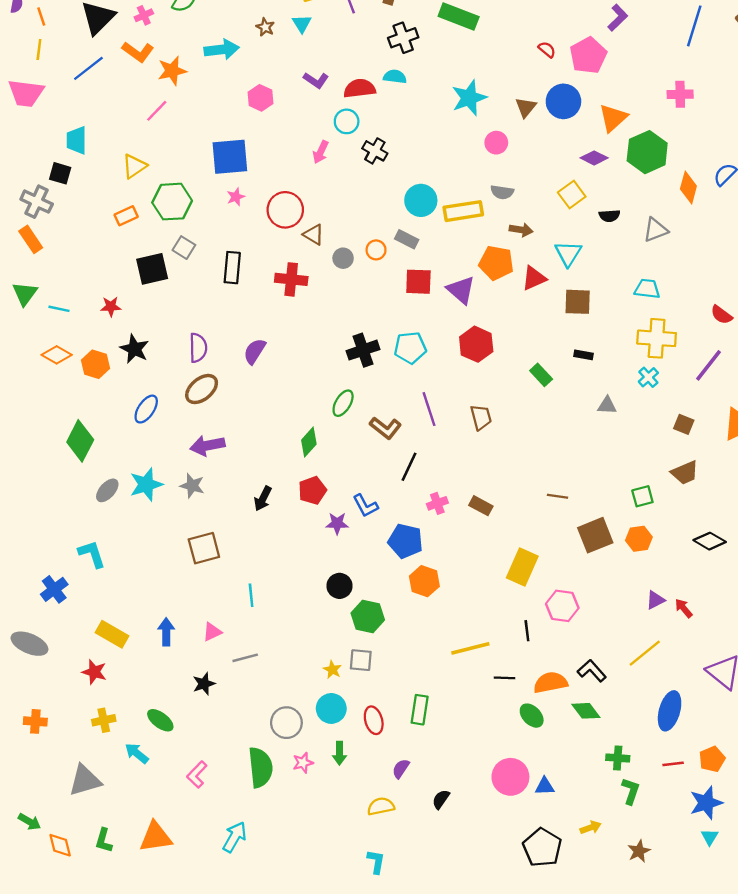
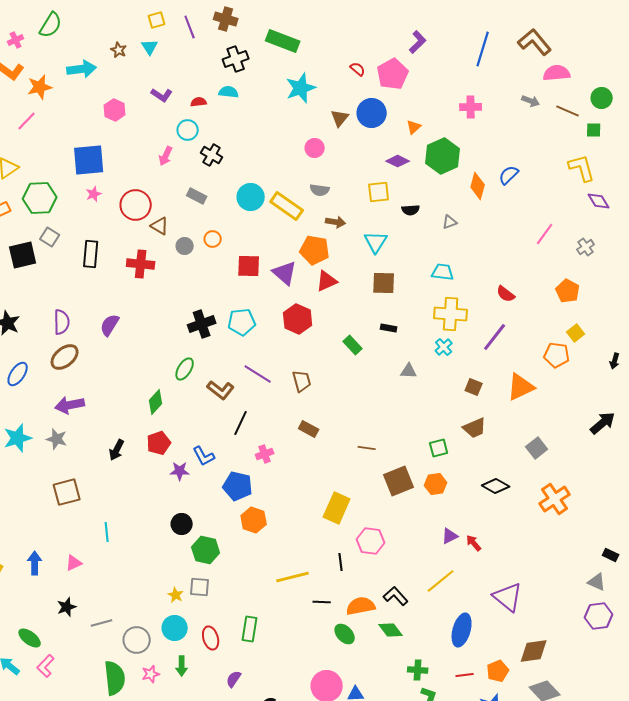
red semicircle: (360, 88) -> (199, 102), size x0.6
cyan star: (469, 98) -> (301, 88), moved
orange triangle: (613, 118) -> (414, 127), size x0.6
yellow square: (572, 195) -> (379, 192), turned 30
yellow rectangle: (463, 211) -> (287, 206), turned 44
gray triangle: (655, 230) -> (450, 222), size x0.7
gray rectangle: (407, 239) -> (197, 196), moved
red triangle: (534, 278) -> (327, 281), moved
purple line: (429, 409) -> (258, 374), turned -40
brown rectangle: (481, 506) -> (309, 429), moved
gray line: (245, 658) -> (102, 623), moved
pink L-shape: (197, 774) -> (46, 666), moved

